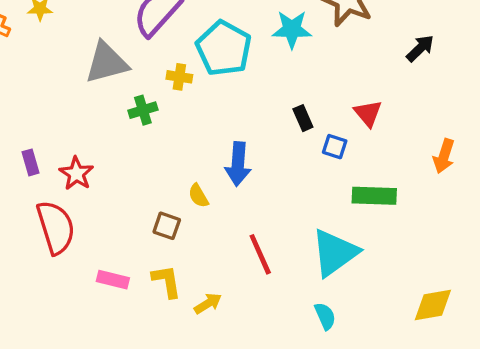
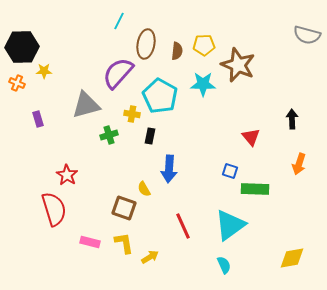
black arrow: (420, 48) -> (292, 119), moved, turned -48
black rectangle: (303, 118) -> (150, 136), moved, turned 35
blue square: (335, 147) -> (230, 171), moved
purple rectangle: (30, 162) -> (38, 119), moved
brown square: (167, 226) -> (124, 208), size x1.4

